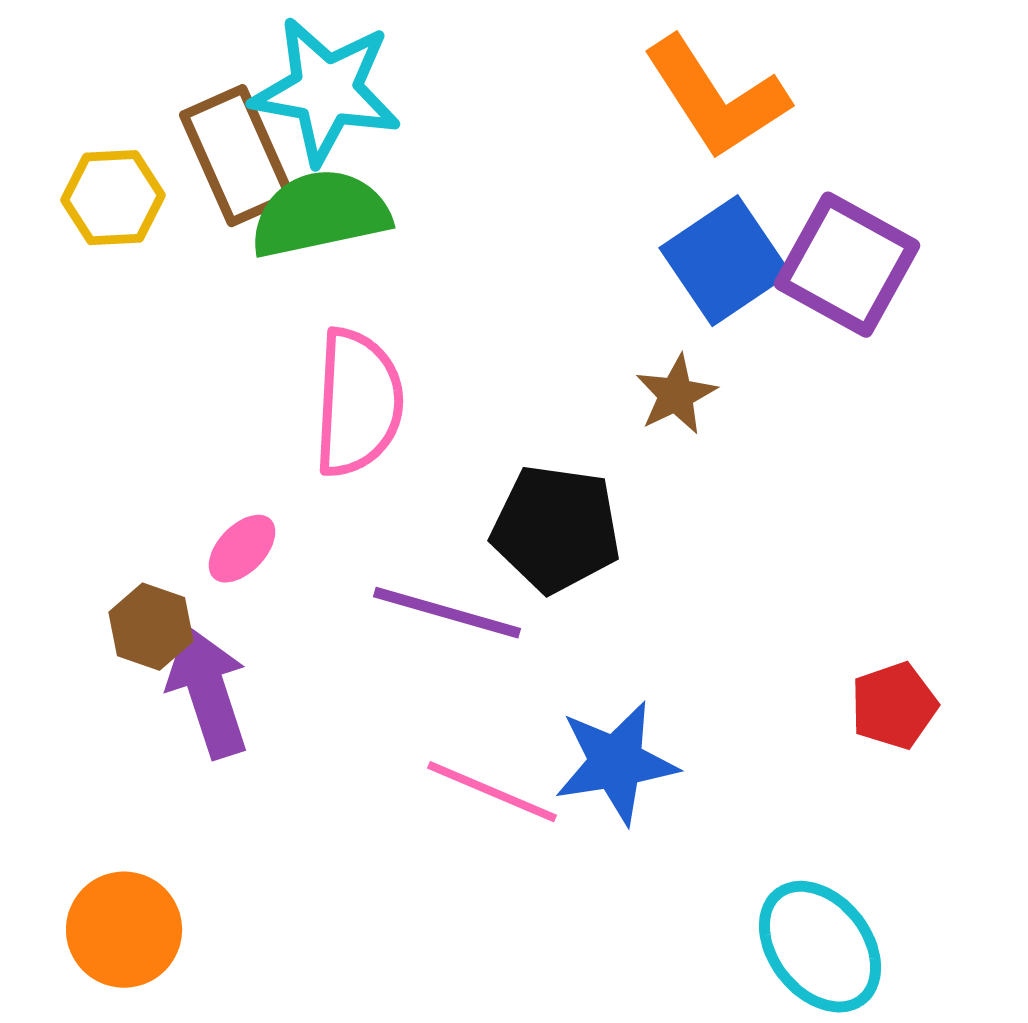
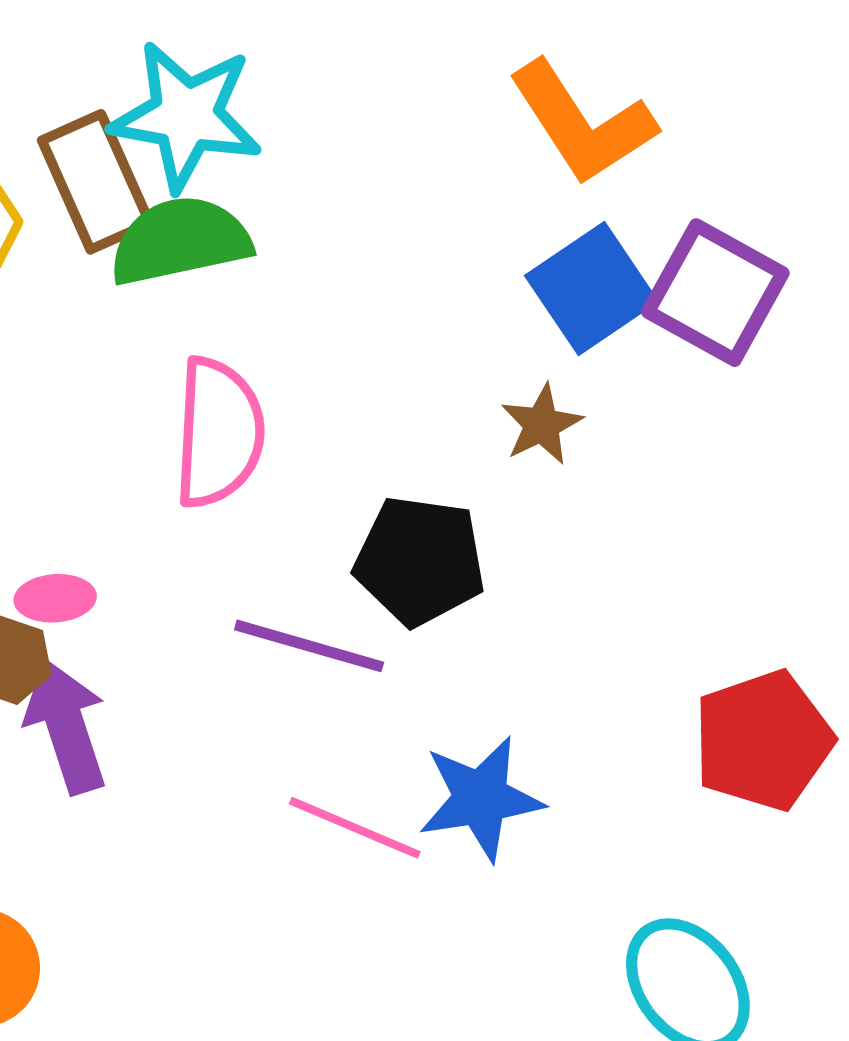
pink ellipse: (242, 549) -> (55, 598), moved, turned 42
red pentagon: (894, 706) -> (763, 740), size x1.6

